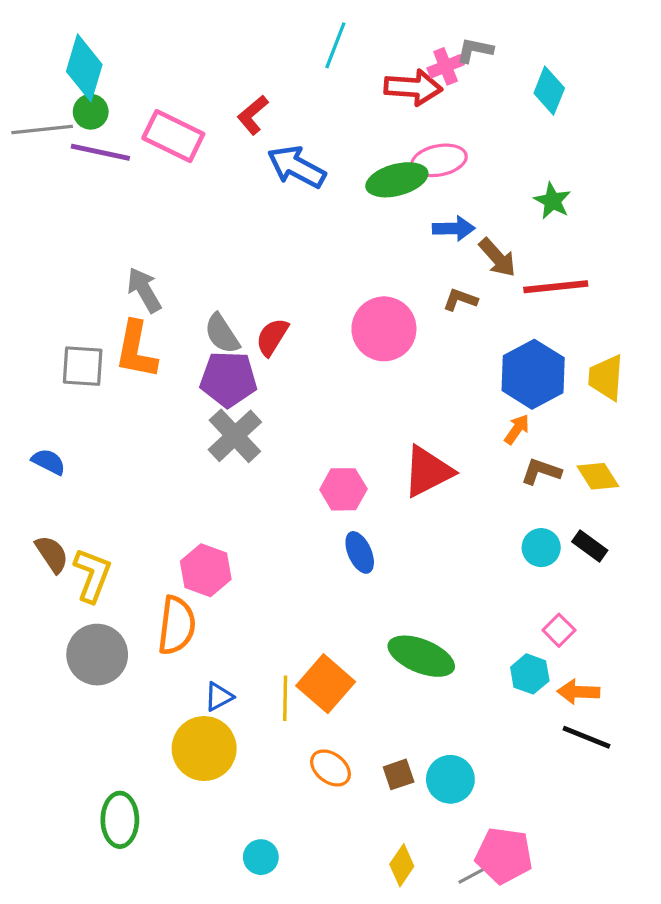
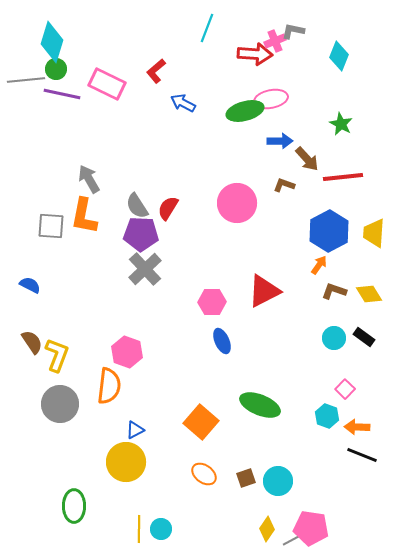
blue arrow: (296, 167) -> (183, 103), size x0.7
yellow line: (285, 698) -> (139, 529), moved
yellow diamond: (402, 865) -> (267, 529), moved

